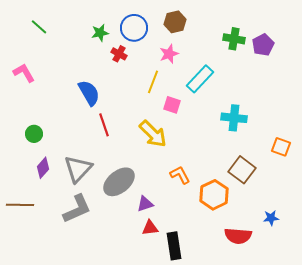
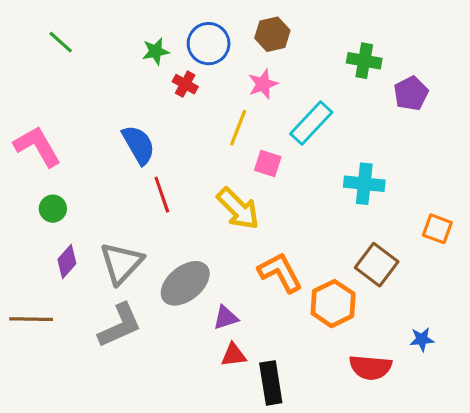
purple pentagon: (263, 45) -> (411, 93), moved
pink L-shape: (24, 73) -> (37, 146), moved, size x1.4
orange L-shape: (180, 175) -> (280, 272), size x1.4

